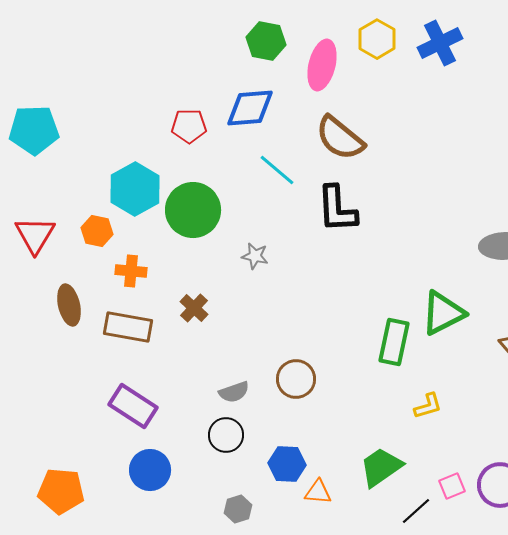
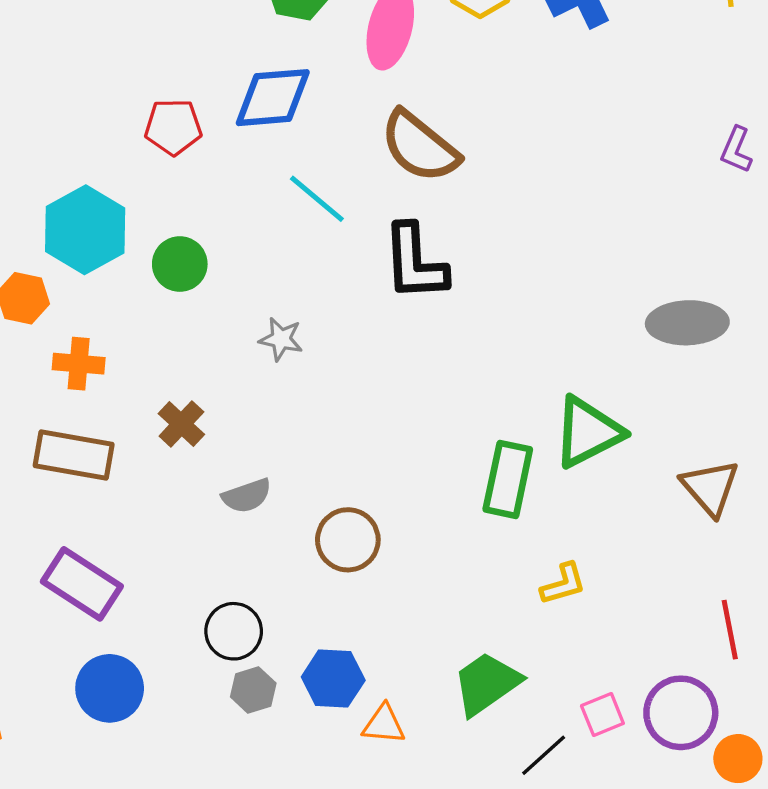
green circle: (193, 210) -> (180, 264), size x0.6
gray semicircle: (234, 392) -> (247, 496), moved
gray hexagon: (238, 509) -> (253, 690), moved

